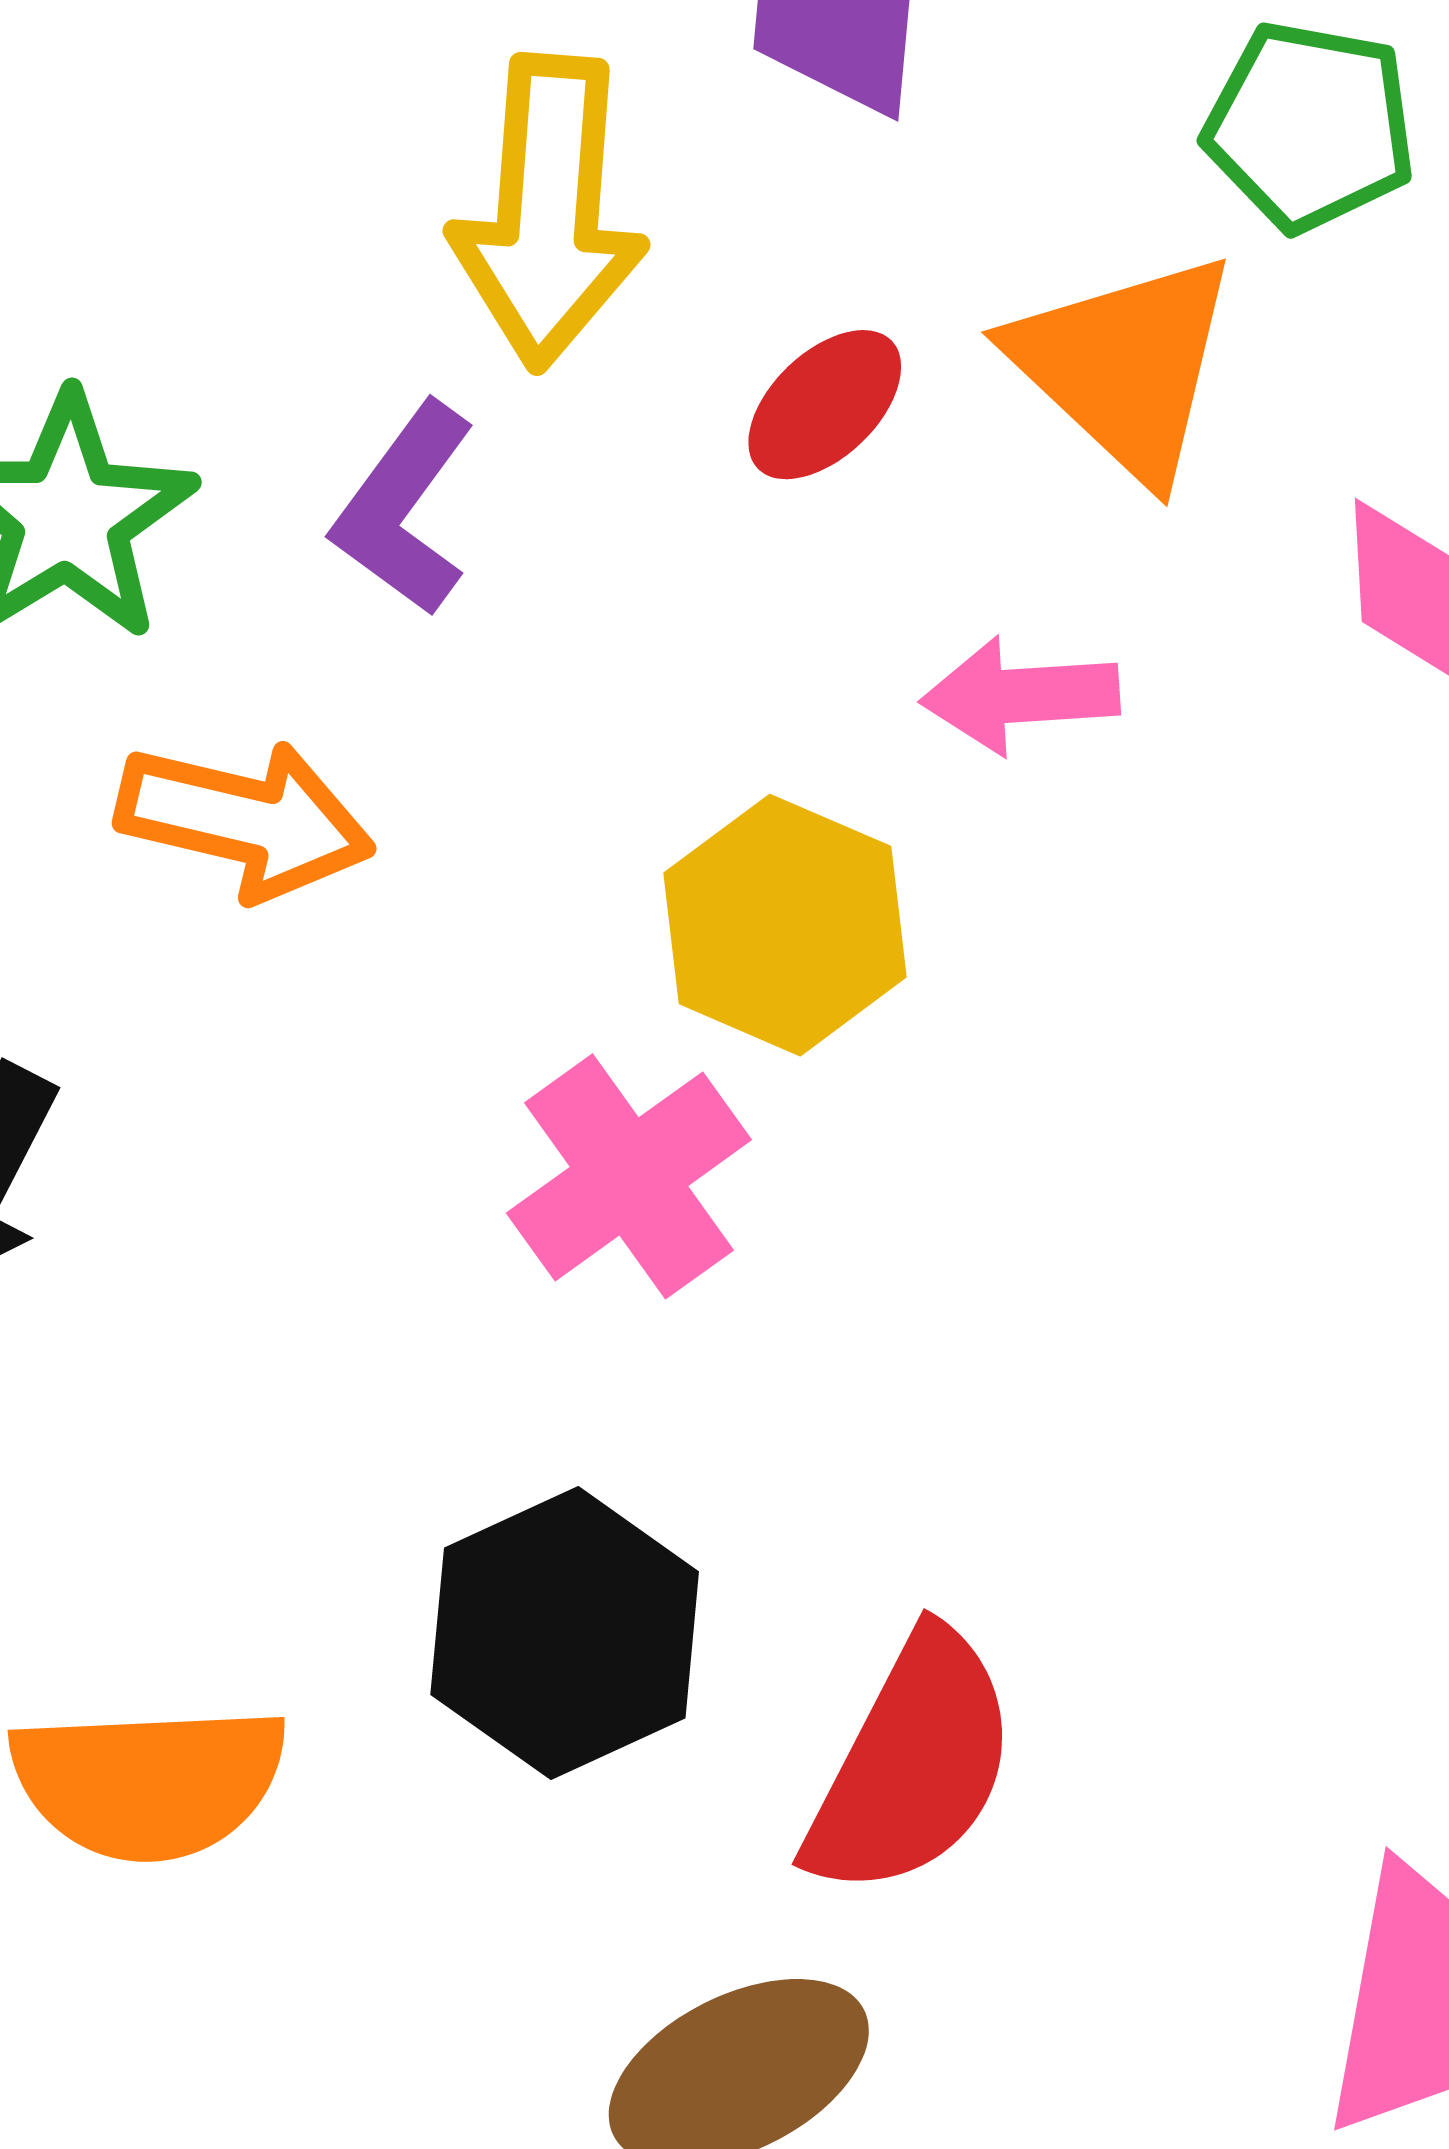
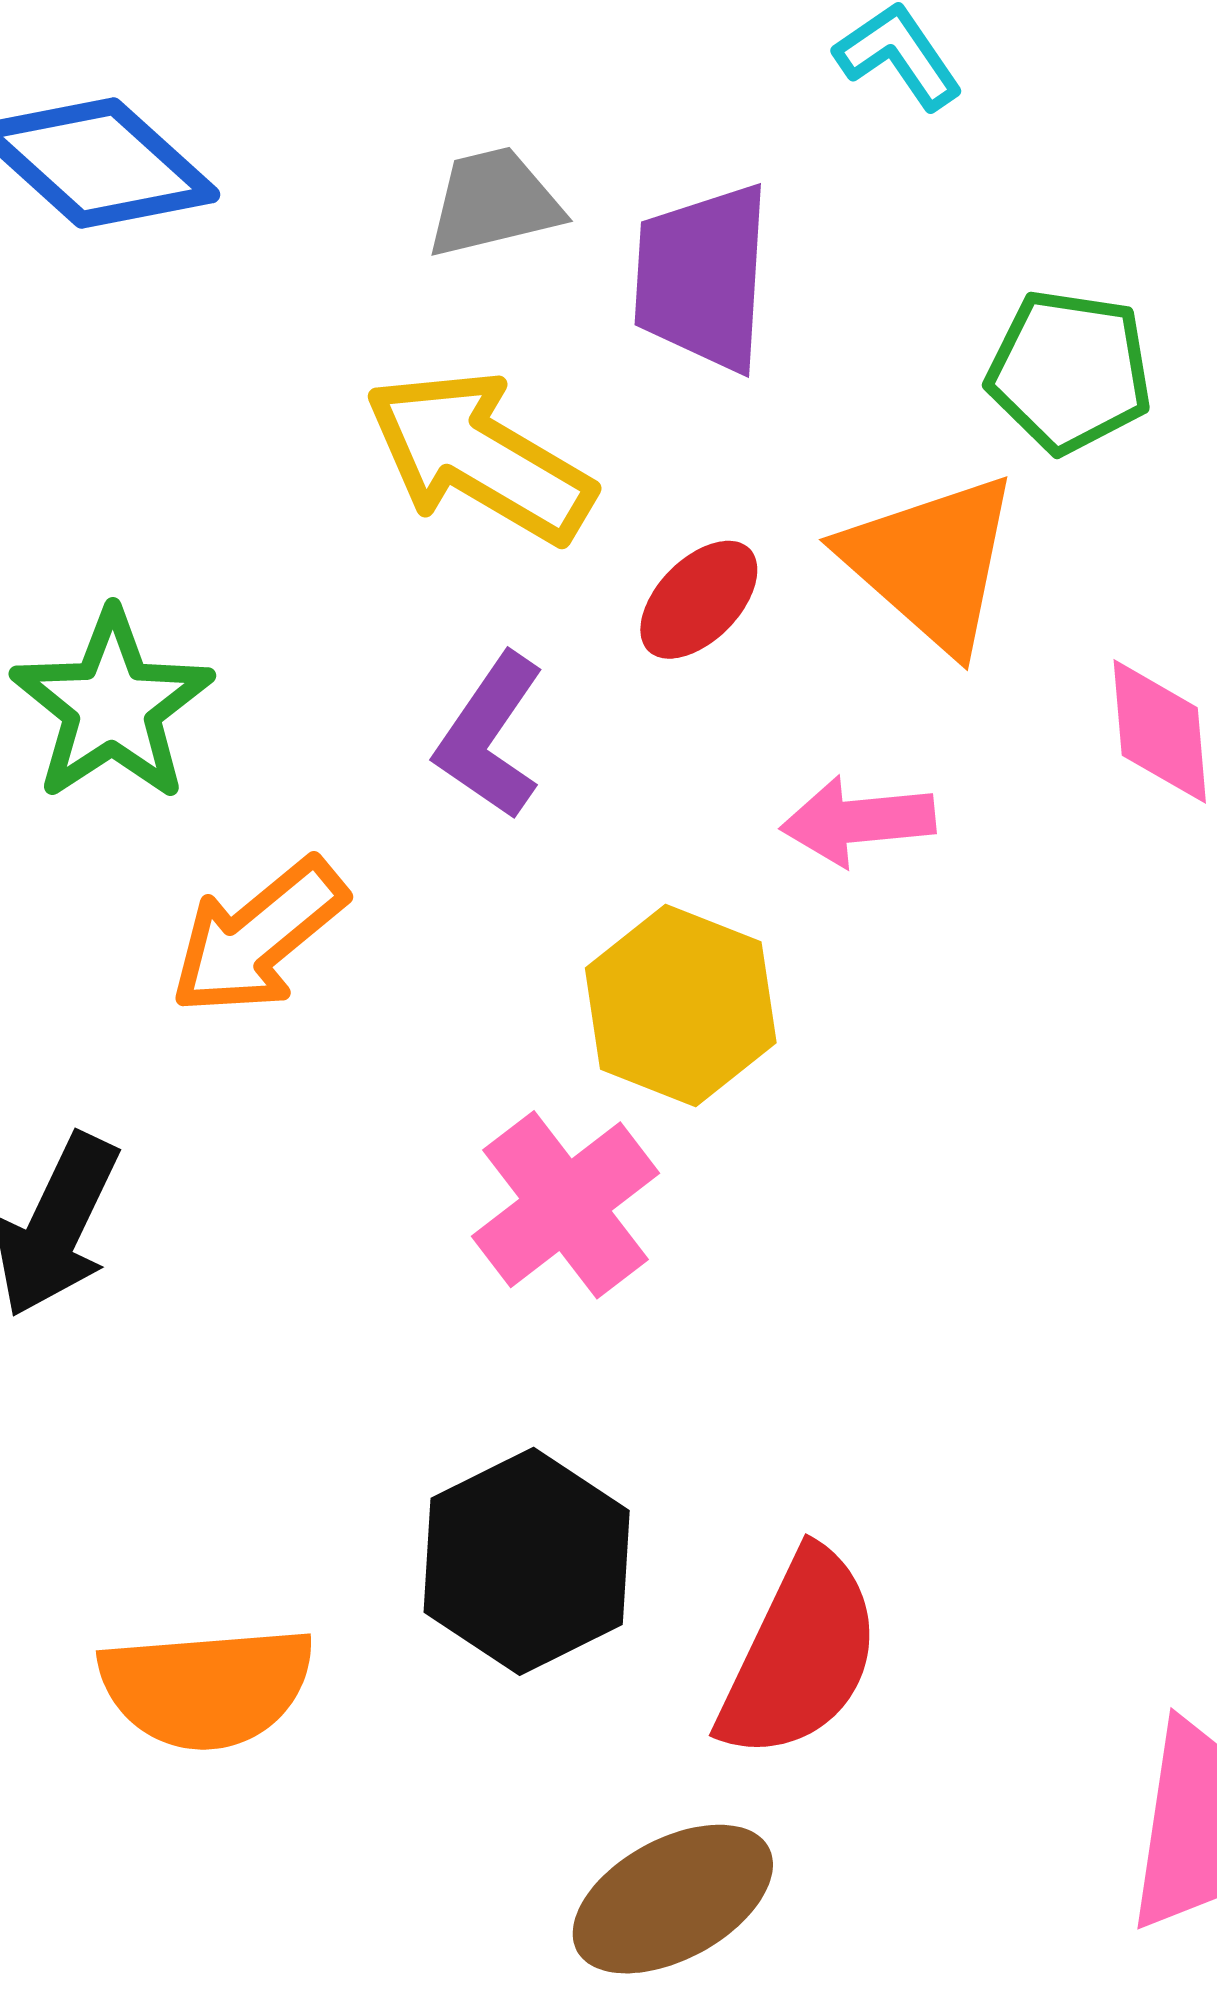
yellow arrow: (548, 212) -> (479, 457), turned 118
purple L-shape: (404, 509) -> (490, 736), moved
orange arrow: (245, 820) -> (258, 937), turned 129

